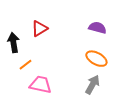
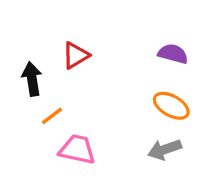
gray arrow: (92, 85) -> (165, 149), turned -138

